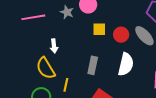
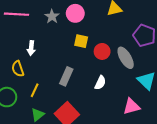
white semicircle: (126, 64) -> (100, 83), size x0.6
yellow semicircle: (46, 68) -> (18, 69), size x0.7

